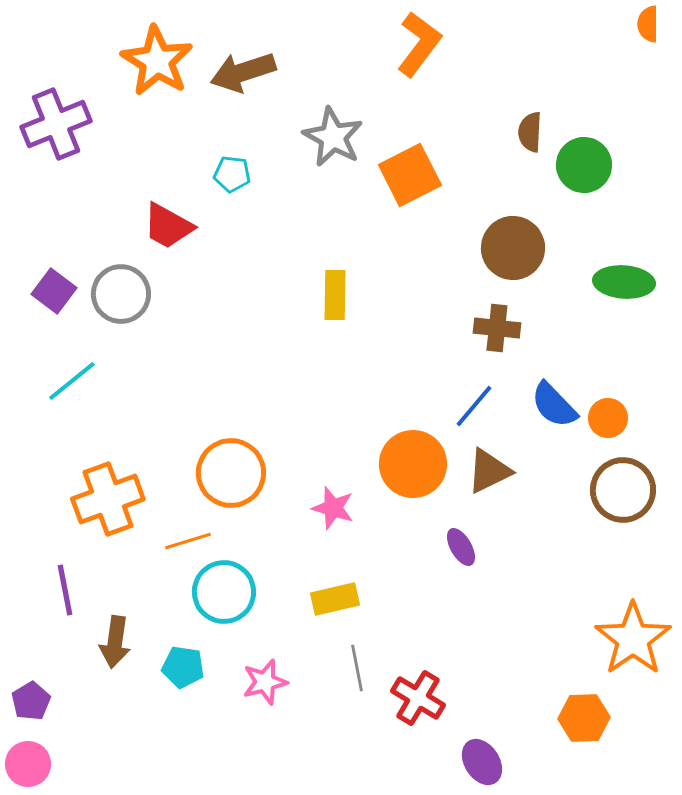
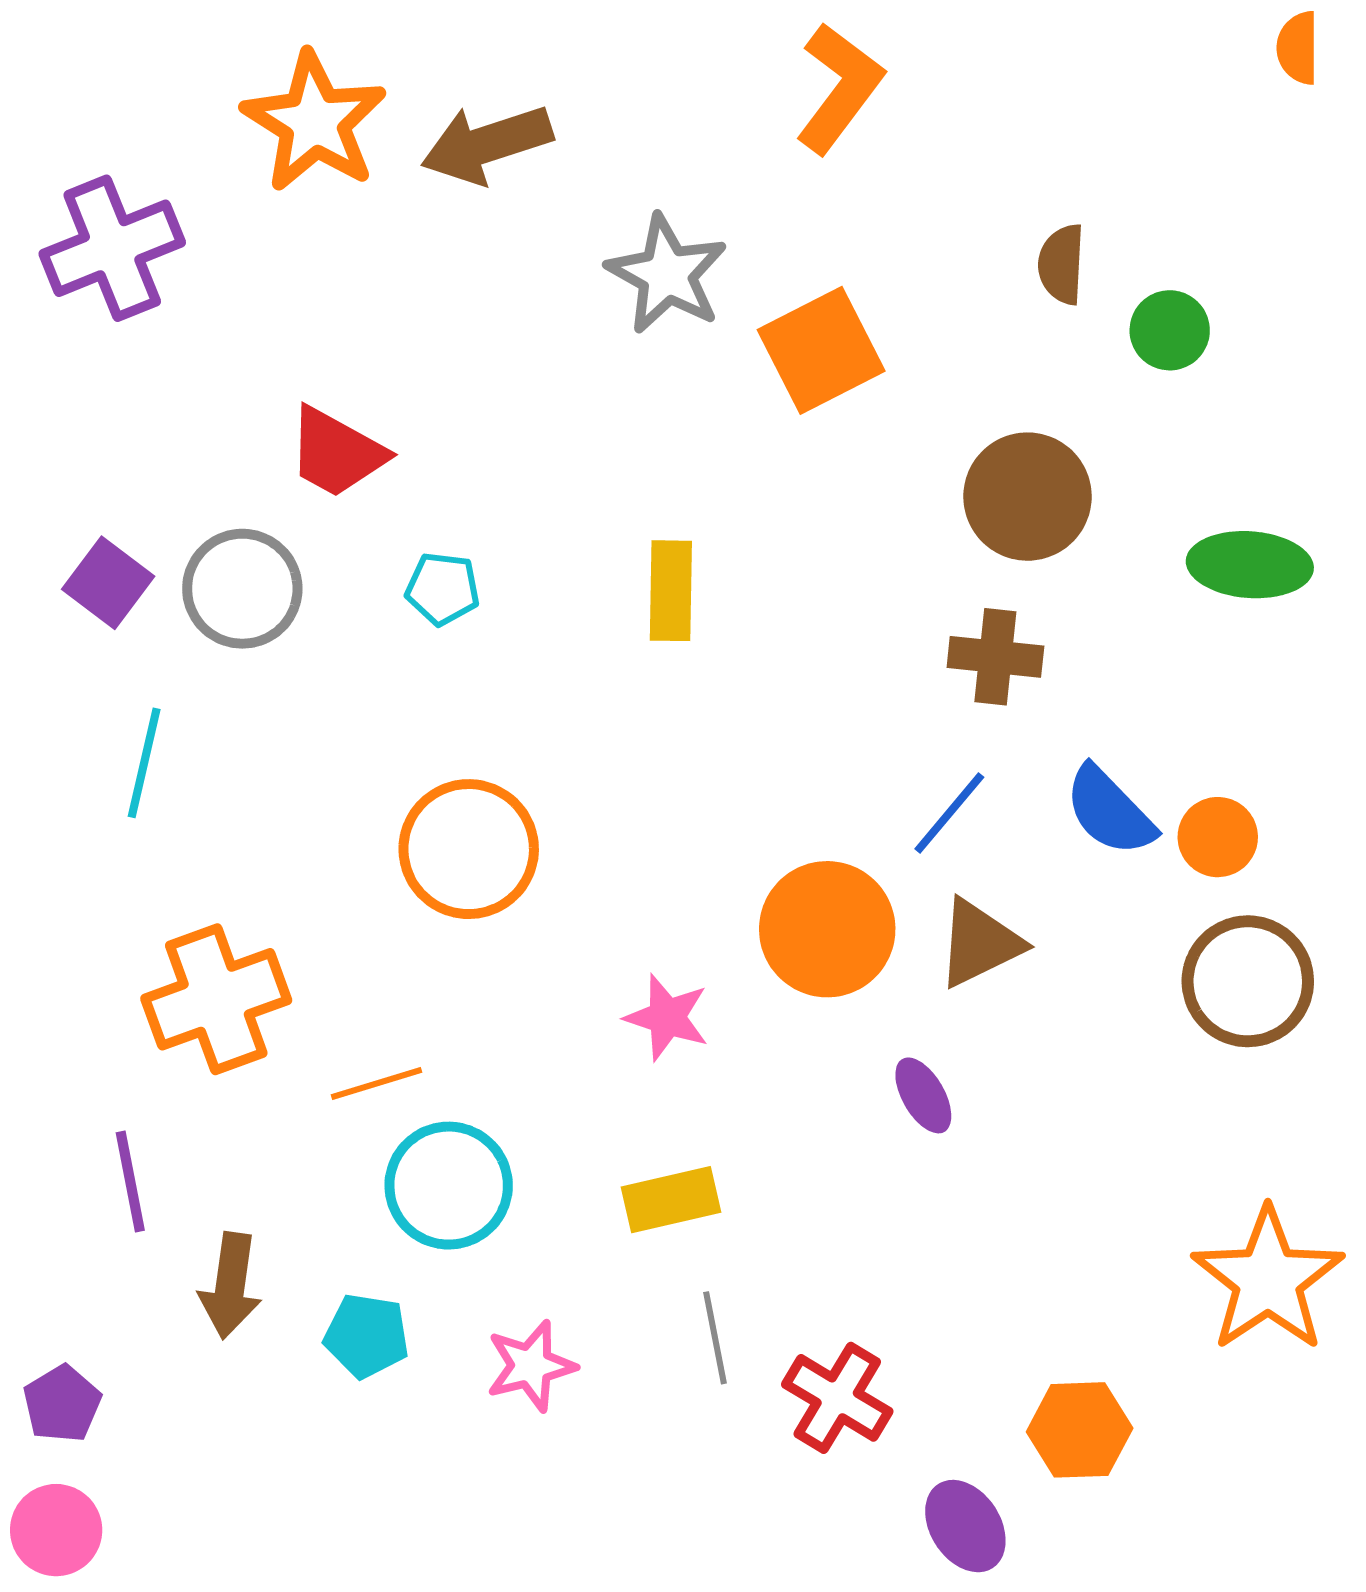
green circle: (584, 165) -> (1170, 330), size x0.7
cyan pentagon: (232, 174) -> (443, 589), moved
cyan line: (72, 381) -> (144, 763), turned -38
orange circle: (231, 473) -> (469, 849), moved
orange hexagon: (584, 718) -> (1080, 1430), moved

